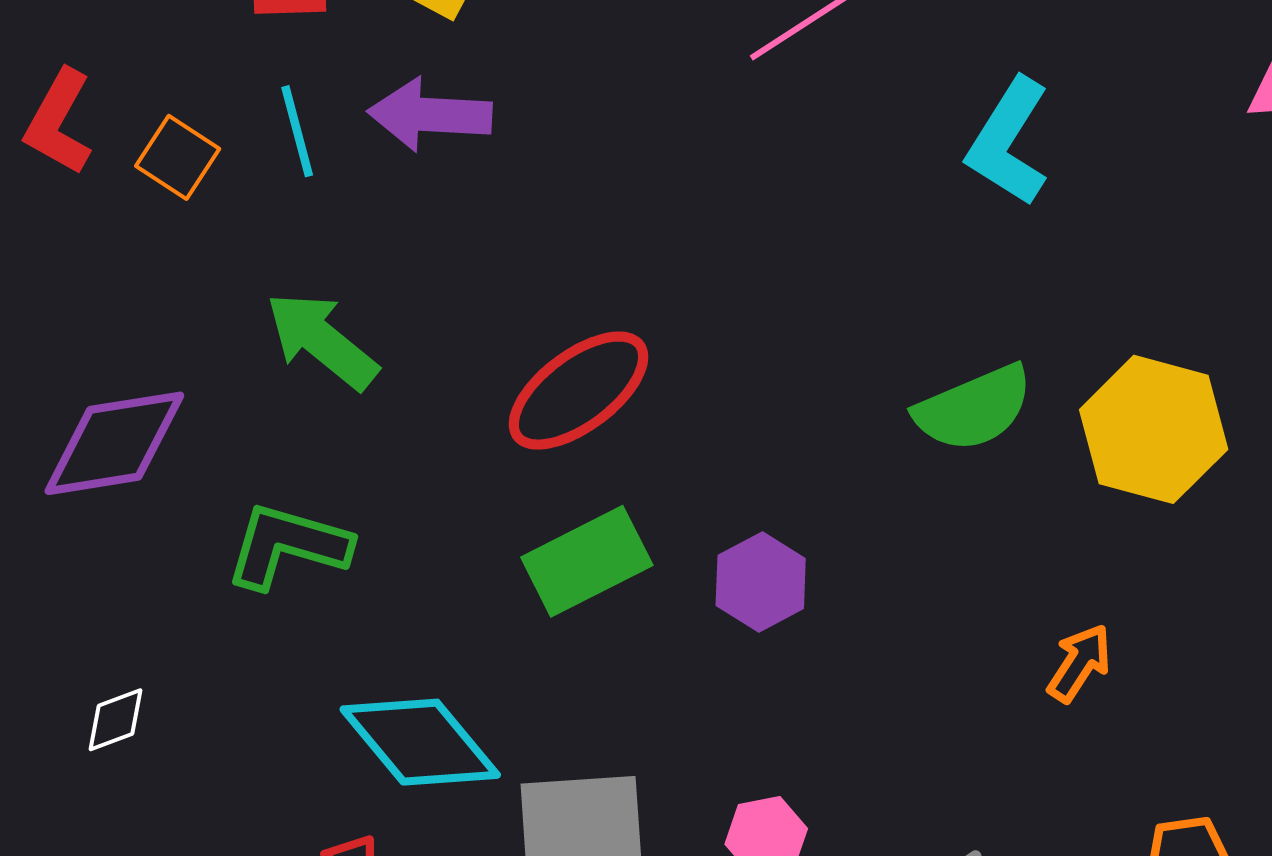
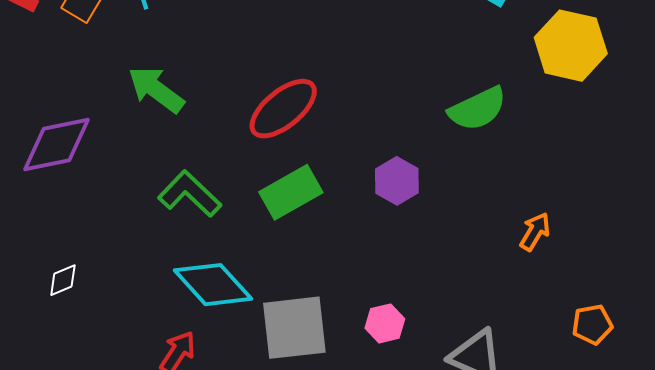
yellow hexagon: (1154, 429) -> (571, 46), moved
green L-shape: (288, 546) -> (190, 194), moved, turned 30
purple hexagon: (761, 582) -> (397, 181), moved

